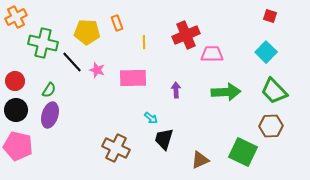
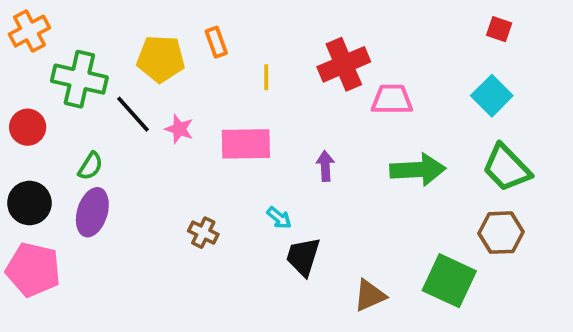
red circle: (15, 81) -> (28, 127), moved
brown cross: (116, 148) -> (203, 233), moved, size x0.6

